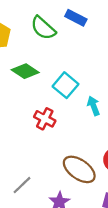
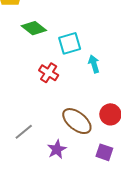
cyan square: (65, 85) -> (70, 43), turned 30

